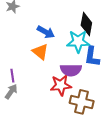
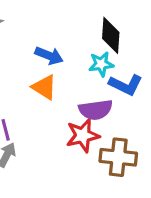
cyan star: (78, 41) -> (101, 64), size x0.7
blue L-shape: (92, 57) -> (126, 85), turned -65

